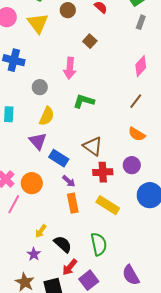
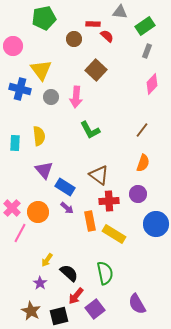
yellow triangle: (38, 23) -> (41, 70), moved
brown square: (90, 41) -> (96, 70), size x1.5
pink diamond: (141, 66) -> (152, 84), moved
gray circle: (40, 87) -> (51, 97), moved
green L-shape: (84, 101) -> (90, 130), turned -135
yellow semicircle: (47, 116) -> (39, 136), moved, turned -30
orange semicircle: (137, 134) -> (143, 163), turned -102
purple arrow: (69, 181) -> (67, 208), moved
orange rectangle: (73, 203) -> (90, 221), moved

